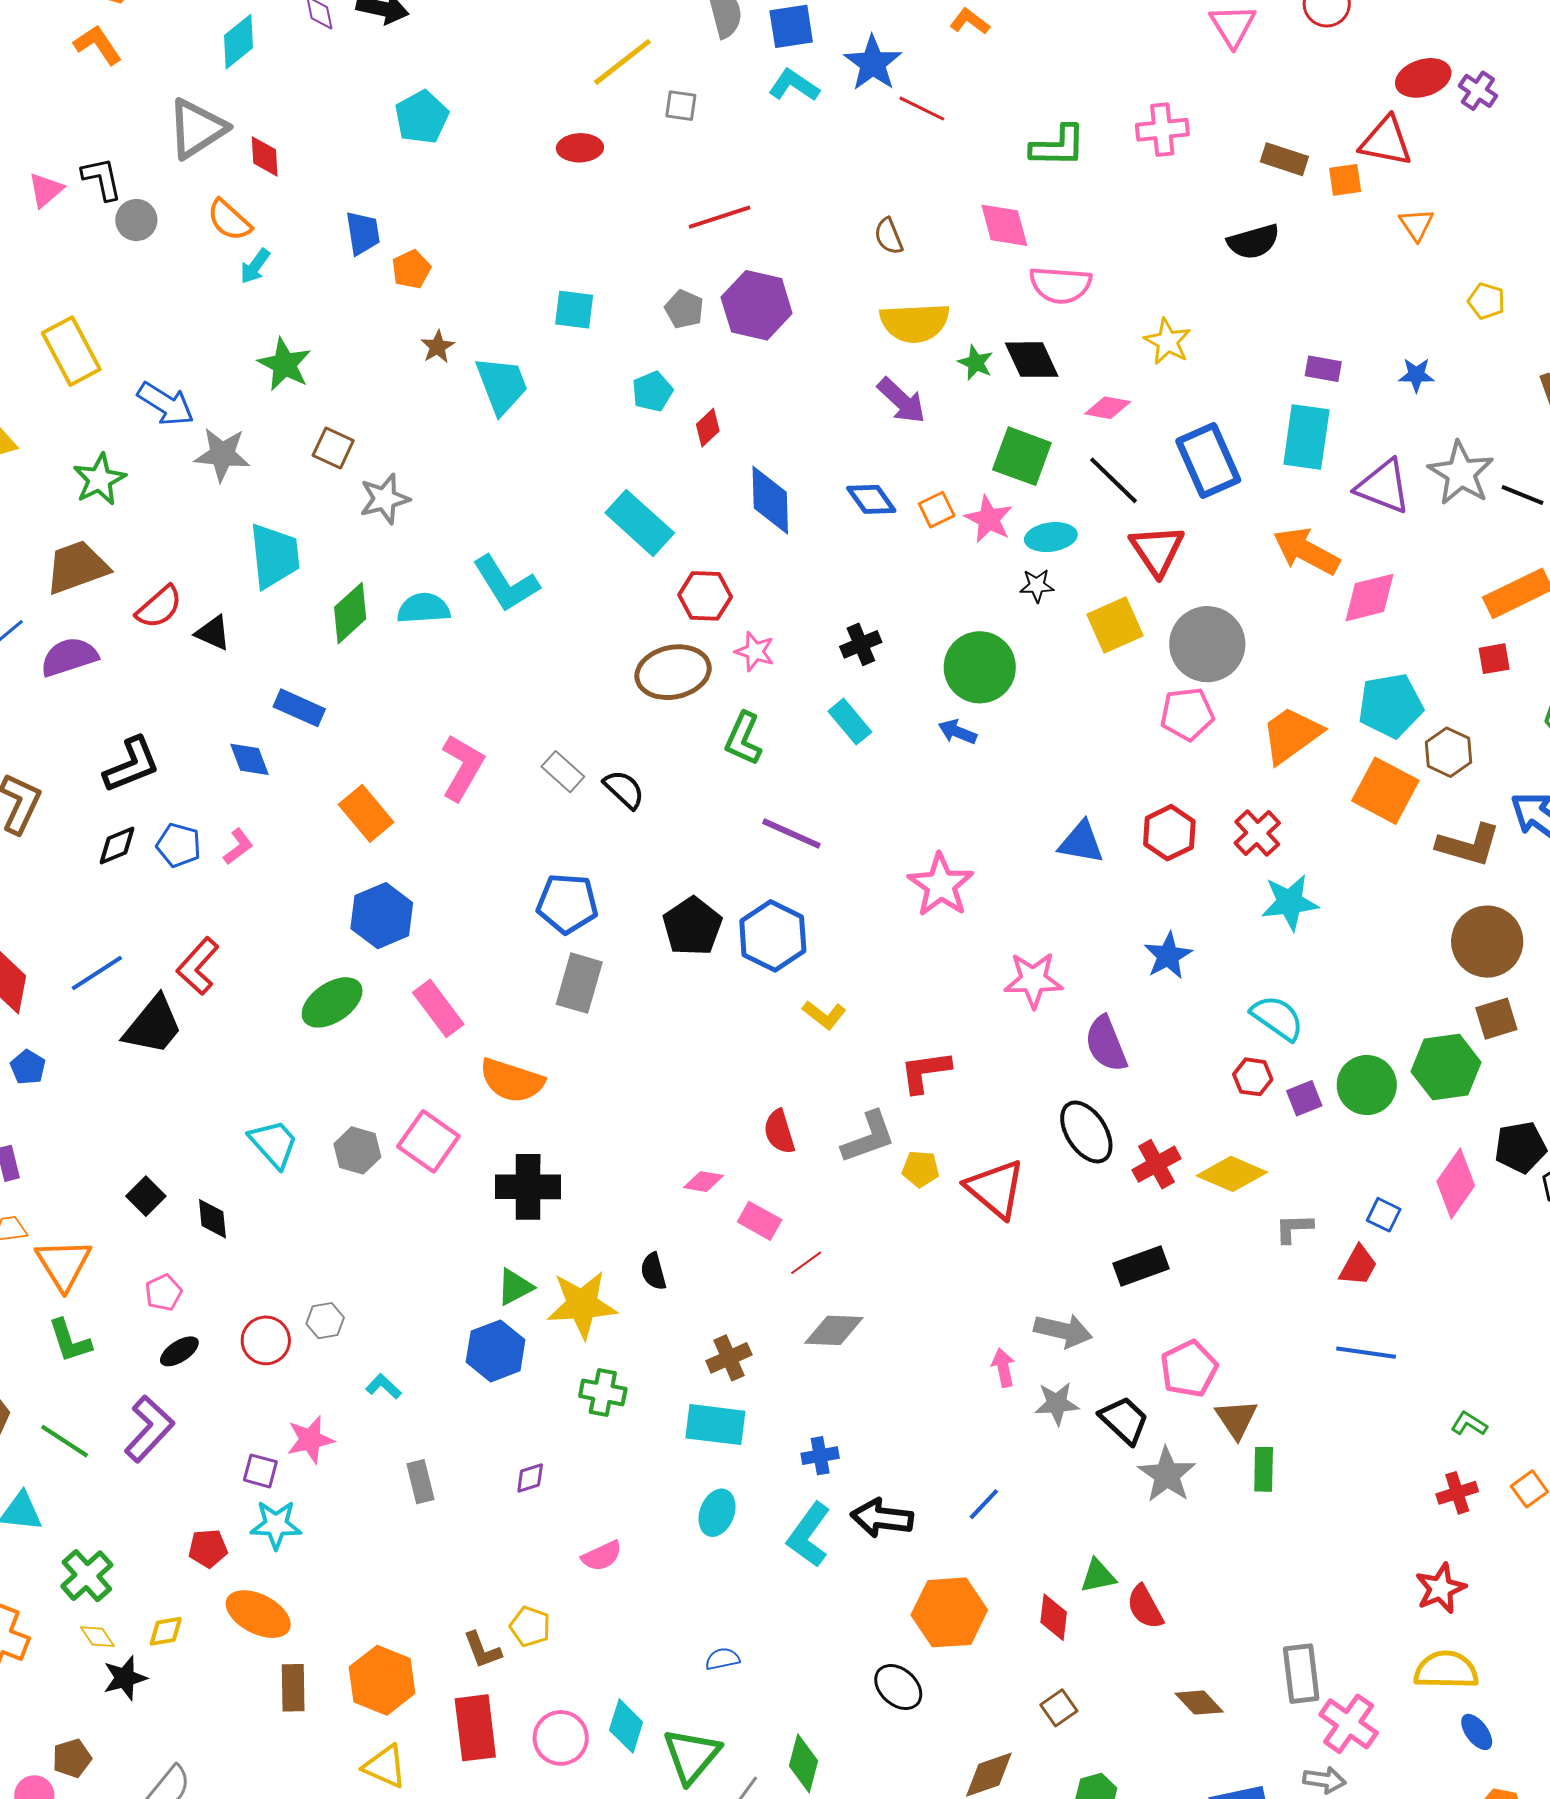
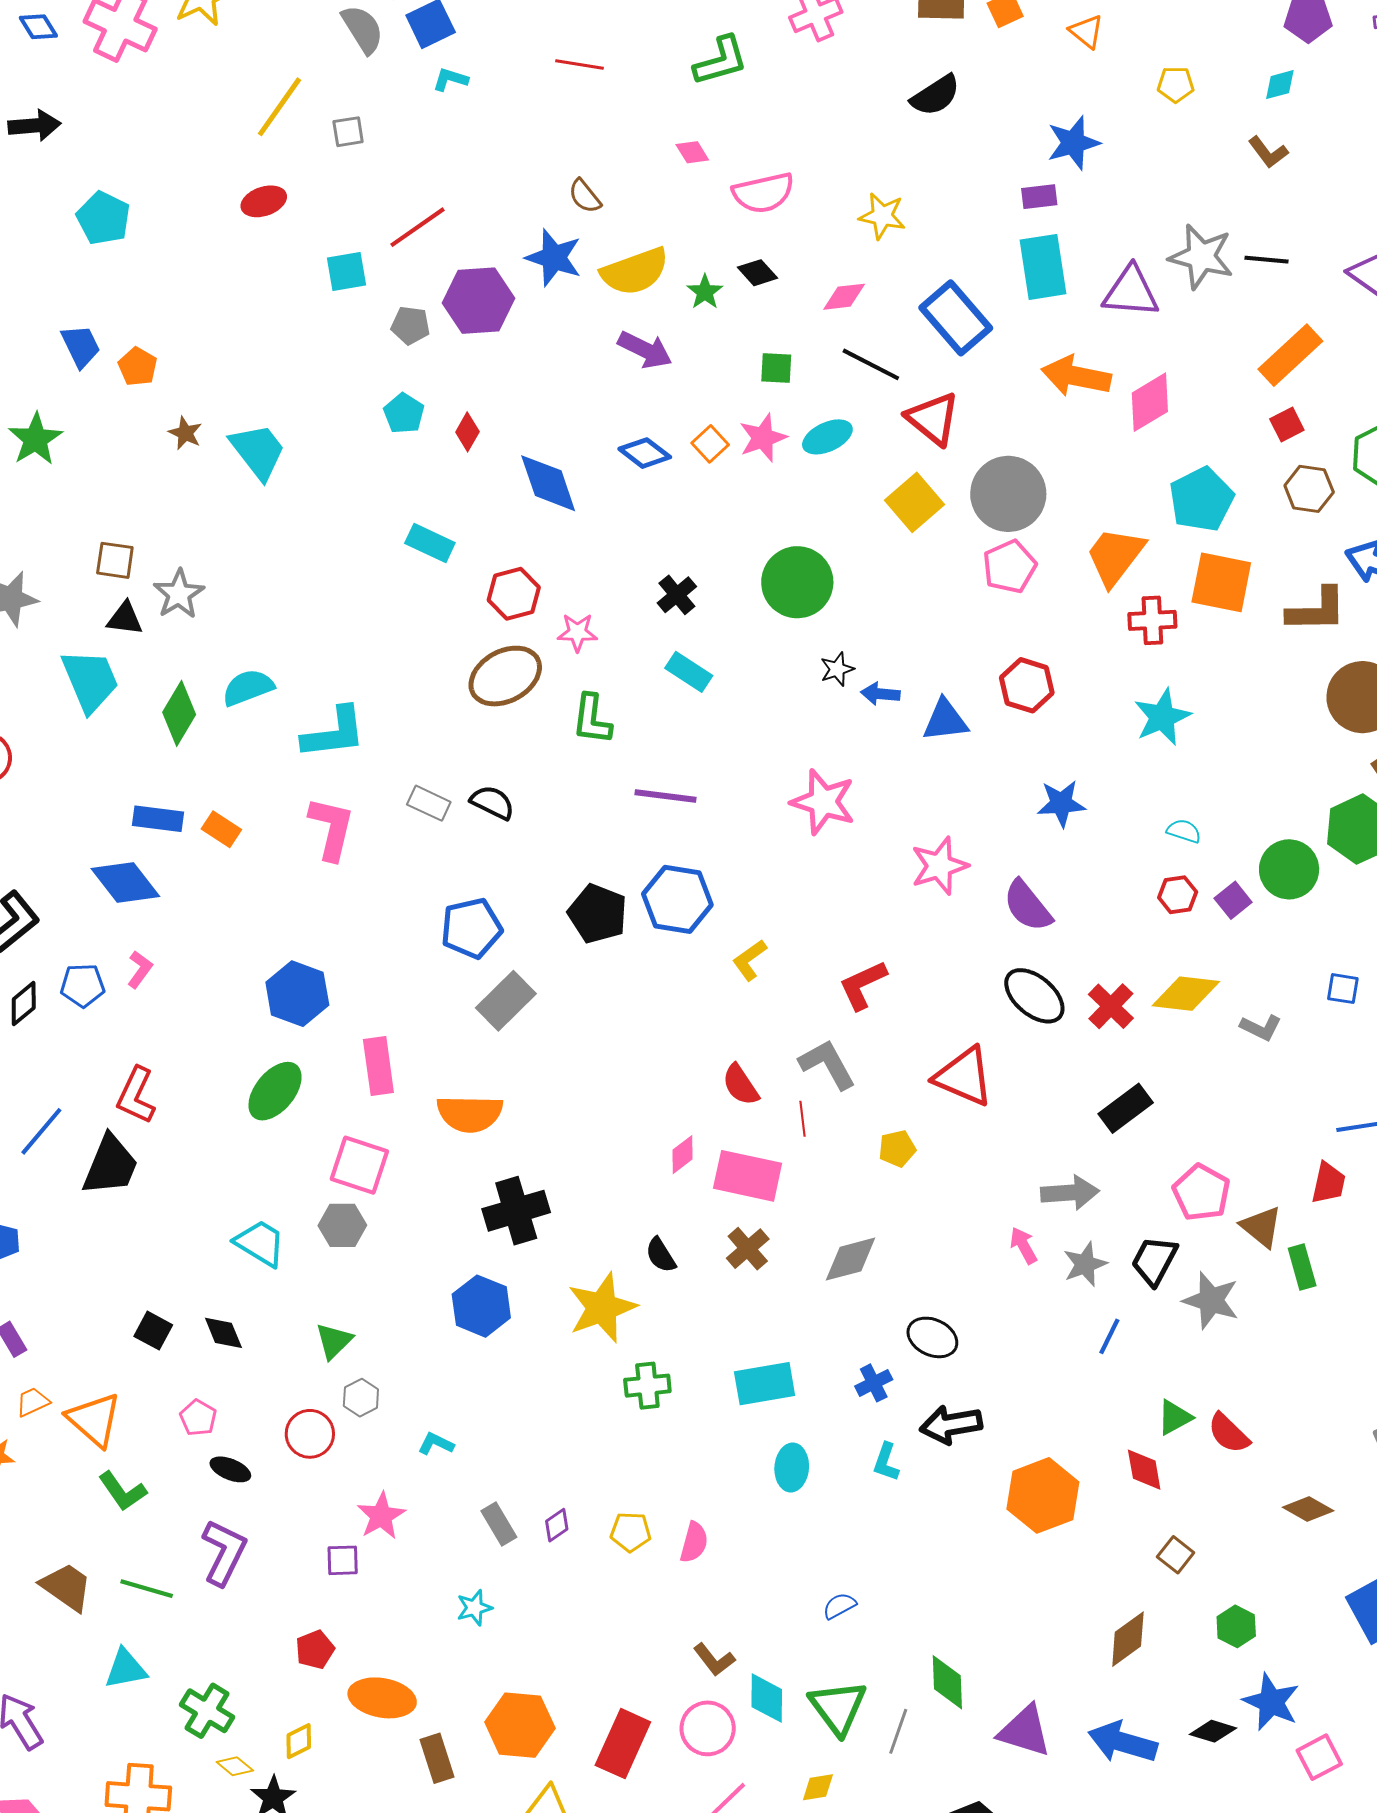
blue star: (873, 63) -> (554, 258), moved
cyan L-shape: (794, 85) -> (450, 79), size x0.7
pink diamond: (1004, 225) -> (692, 152), size x0.6
cyan square: (574, 310) -> (346, 272), moved
black diamond: (1032, 360) -> (757, 273), size x0.7
green star: (976, 363) -> (705, 292), turned 30
green star: (285, 364) -> (35, 439), moved, turned 30
blue star: (1416, 375) -> (1073, 143), moved, size x1.5
green square: (1022, 456) -> (776, 368), size x0.6
pink star: (989, 519) -> (763, 438), turned -30
cyan rectangle: (640, 523) -> (430, 543), size x0.7
cyan L-shape: (506, 584) -> (334, 733), moved, turned -48
black star: (1037, 586) -> (837, 669), moved
black triangle: (213, 633) -> (125, 619), moved
blue arrow: (957, 732) -> (880, 694), moved
brown hexagon: (1448, 752) -> (1309, 489), moved
blue diamond: (249, 759) -> (125, 883), size x1.5
orange rectangle: (366, 813) -> (221, 829), moved, size x0.7
red cross: (1257, 833) -> (1152, 620), moved, turned -33
blue star: (1168, 956) -> (1061, 803), turned -30
gray rectangle: (579, 983) -> (506, 1001), turned 46
pink rectangle: (438, 1008) -> (378, 1066), turned 46
yellow L-shape: (824, 1015) -> (750, 960), turned 123
cyan semicircle: (1277, 1018) -> (1184, 831), size x0.6
gray L-shape: (868, 1137) -> (827, 1064), turned -82
pink square: (428, 1141) -> (359, 1165), moved
yellow pentagon: (920, 1169) -> (897, 1149), moved
pink diamond: (704, 1182) -> (683, 1155), turned -30
pink rectangle: (760, 1221) -> (748, 1176), size x1.6
gray L-shape: (1294, 1228) -> (1261, 1028), turned -135
red line: (806, 1263) -> (802, 1119), moved, turned -44
red trapezoid: (1358, 1266) -> (1328, 1183), moved
green triangle: (515, 1287) -> (334, 1341), moved
black ellipse: (179, 1351) -> (230, 1469), turned 72
blue hexagon: (496, 1351) -> (481, 1306), moved
brown cross: (729, 1358) -> (748, 1249), moved
black trapezoid: (1124, 1420) -> (1154, 1261), turned -88
purple diamond: (530, 1478) -> (557, 1525), moved
blue line: (984, 1504) -> (1109, 1336), moved
cyan star: (276, 1525) -> (474, 1608), moved, size x0.7
cyan L-shape: (809, 1535) -> (886, 1462), size x0.6
pink semicircle: (602, 1556) -> (694, 1542), turned -33
yellow pentagon: (530, 1627) -> (631, 1532), moved
brown L-shape: (482, 1650) -> (714, 1660), moved
black ellipse: (898, 1687) -> (932, 1337), moved
red rectangle: (475, 1728) -> (623, 1744), turned 48

